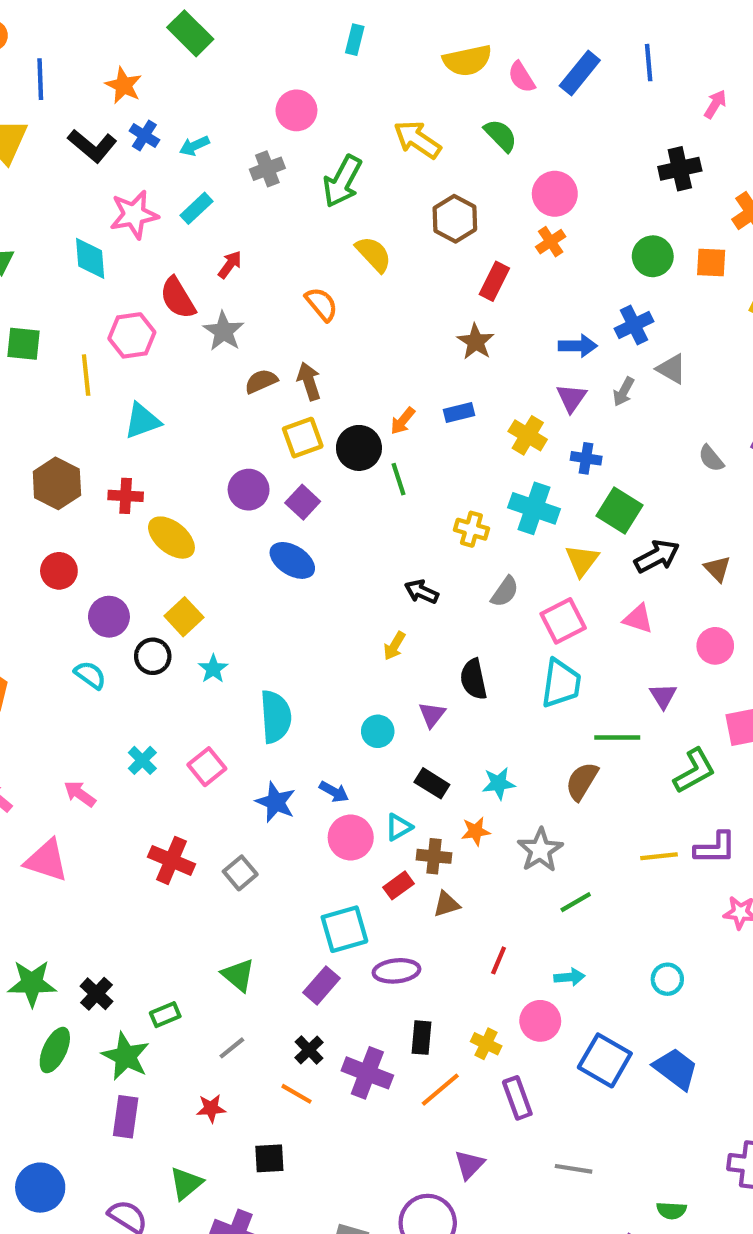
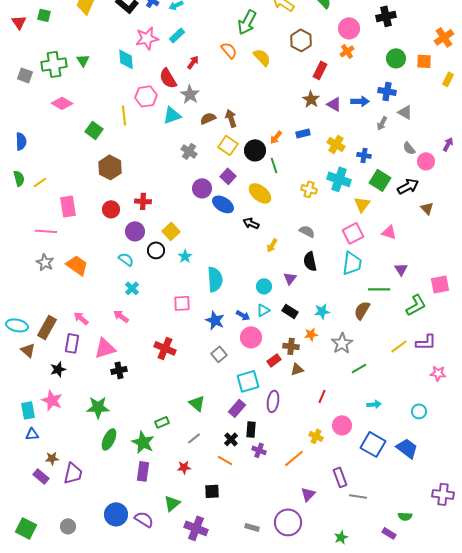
gray cross: (267, 169) -> (189, 151), moved, turned -35
black cross: (680, 169) -> (386, 16), moved
orange semicircle: (321, 304) -> (229, 50), moved
blue cross: (634, 325) -> (387, 91), turned 36
green square: (24, 344) -> (94, 130), moved, turned 30
purple triangle: (571, 398) -> (334, 104), moved, turned -35
cyan triangle: (142, 421) -> (172, 115), moved
yellow square: (303, 438) -> (228, 145), turned -36
gray semicircle: (711, 458) -> (409, 148), moved
purple circle: (249, 490) -> (202, 188), moved
red cross: (126, 496) -> (143, 201), moved
yellow ellipse: (171, 538) -> (260, 193), moved
black arrow: (657, 556) -> (408, 186), moved
black arrow: (421, 592) -> (251, 223), moved
gray semicircle: (505, 592) -> (307, 231), moved, turned -98
pink circle: (715, 646) -> (426, 161), moved
cyan cross: (142, 760) -> (132, 288), moved
pink square: (207, 767) -> (182, 303), turned 36
cyan triangle: (399, 827) -> (263, 310), moved
yellow line: (659, 856) -> (399, 346), turned -30
pink triangle: (46, 860) -> (105, 348), turned -35
gray square: (240, 873) -> (219, 354), moved
purple ellipse: (396, 971) -> (273, 401), turned -75
cyan arrow: (569, 977) -> (374, 404), moved
cyan circle: (667, 979) -> (419, 411), moved
black cross: (96, 994) -> (119, 370), moved, turned 35
black rectangle: (421, 1038) -> (251, 429), moved
purple cross: (367, 1073) -> (259, 450), size x0.6
purple rectangle: (517, 1098) -> (340, 477), moved
blue circle: (40, 1188) -> (116, 514), moved

